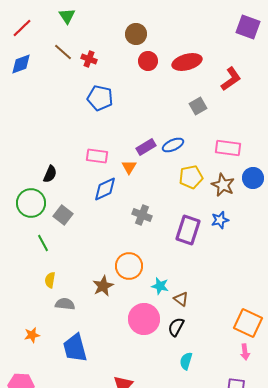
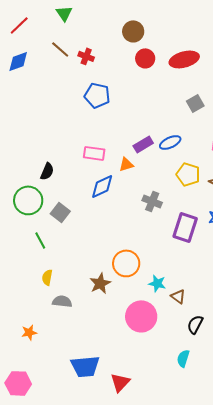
orange triangle: (129, 167) -> (126, 164), turned 42
yellow pentagon: (191, 177) -> (188, 174), turned 30
gray cross: (142, 215) -> (152, 201), moved
black semicircle: (176, 327) -> (195, 324), moved
blue trapezoid: (75, 348) -> (85, 366), moved, turned -80

